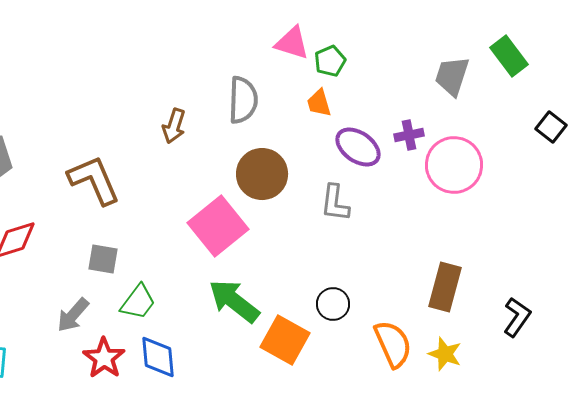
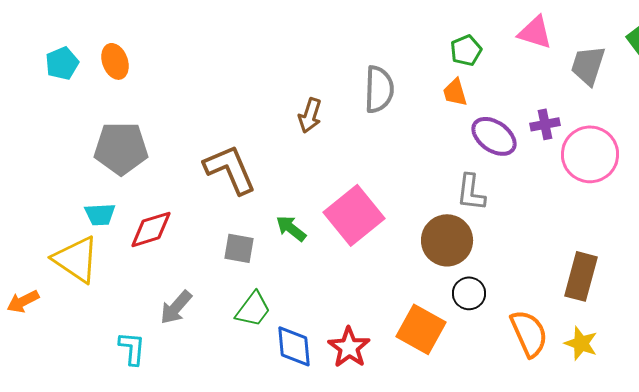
pink triangle: (292, 43) -> (535, 32), moved
brown circle: (262, 174) -> (447, 240), moved
green arrow: (234, 301) -> (291, 228), moved, size x0.6
green trapezoid: (138, 302) -> (253, 309), moved
gray arrow: (73, 315) -> (176, 307), moved
red star: (104, 358) -> (349, 347), moved

